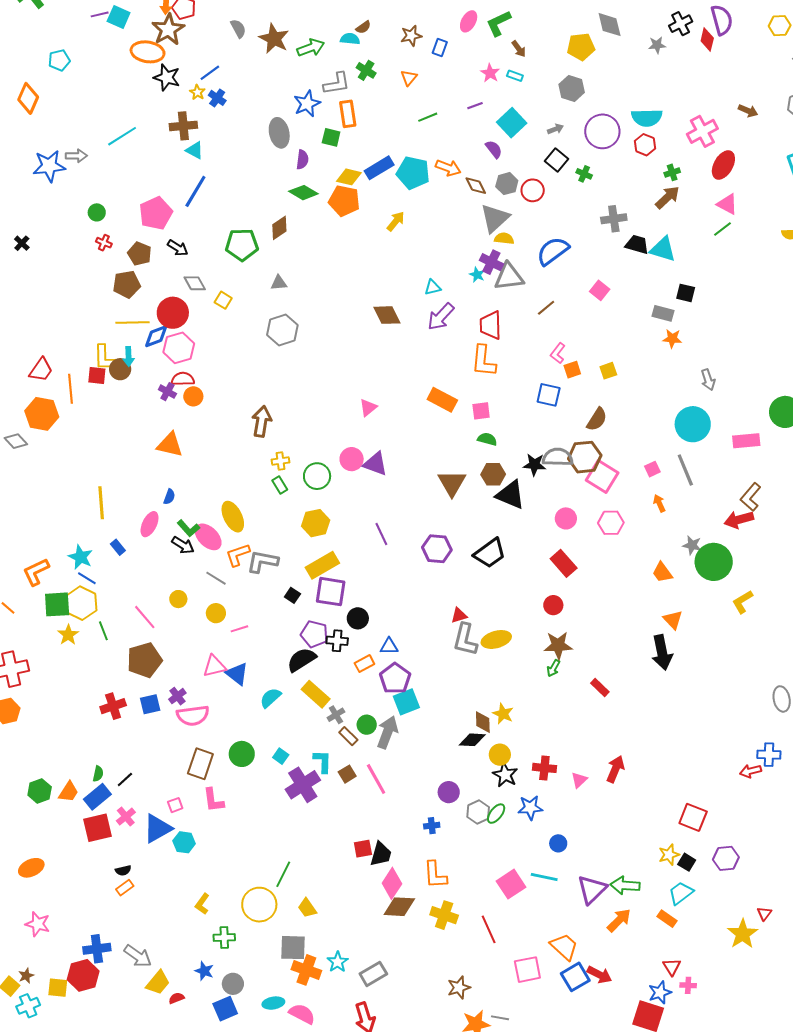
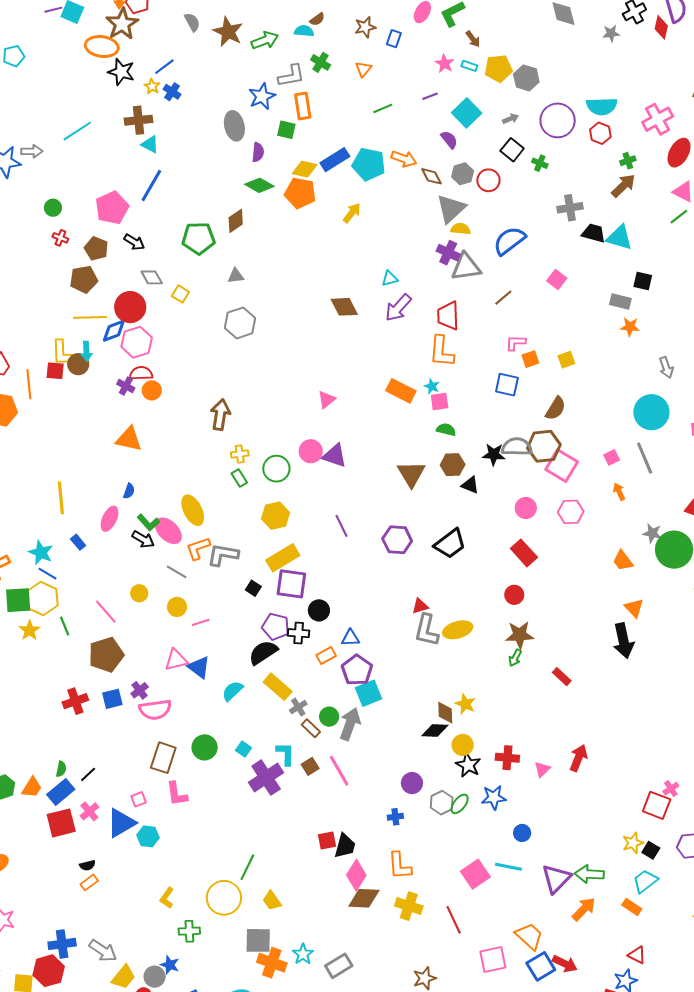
yellow pentagon: (581, 47) -> (498, 68), moved
cyan star: (477, 275) -> (432, 386), moved
pink L-shape: (558, 353) -> (516, 343), turned 55
black triangle: (511, 495) -> (470, 485), size x0.6
red triangle: (672, 967) -> (637, 955), turned -30
gray circle: (233, 984) -> (155, 977), moved
pink cross: (688, 985) -> (671, 789), moved, turned -35

